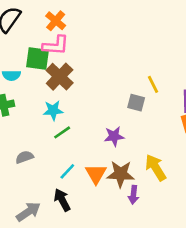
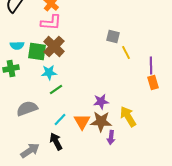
green square: (37, 58) -> (37, 52), moved
gray square: (136, 103) -> (113, 36), moved
purple star: (114, 136) -> (101, 102), moved
gray semicircle: (24, 157) -> (27, 108), size x1.5

